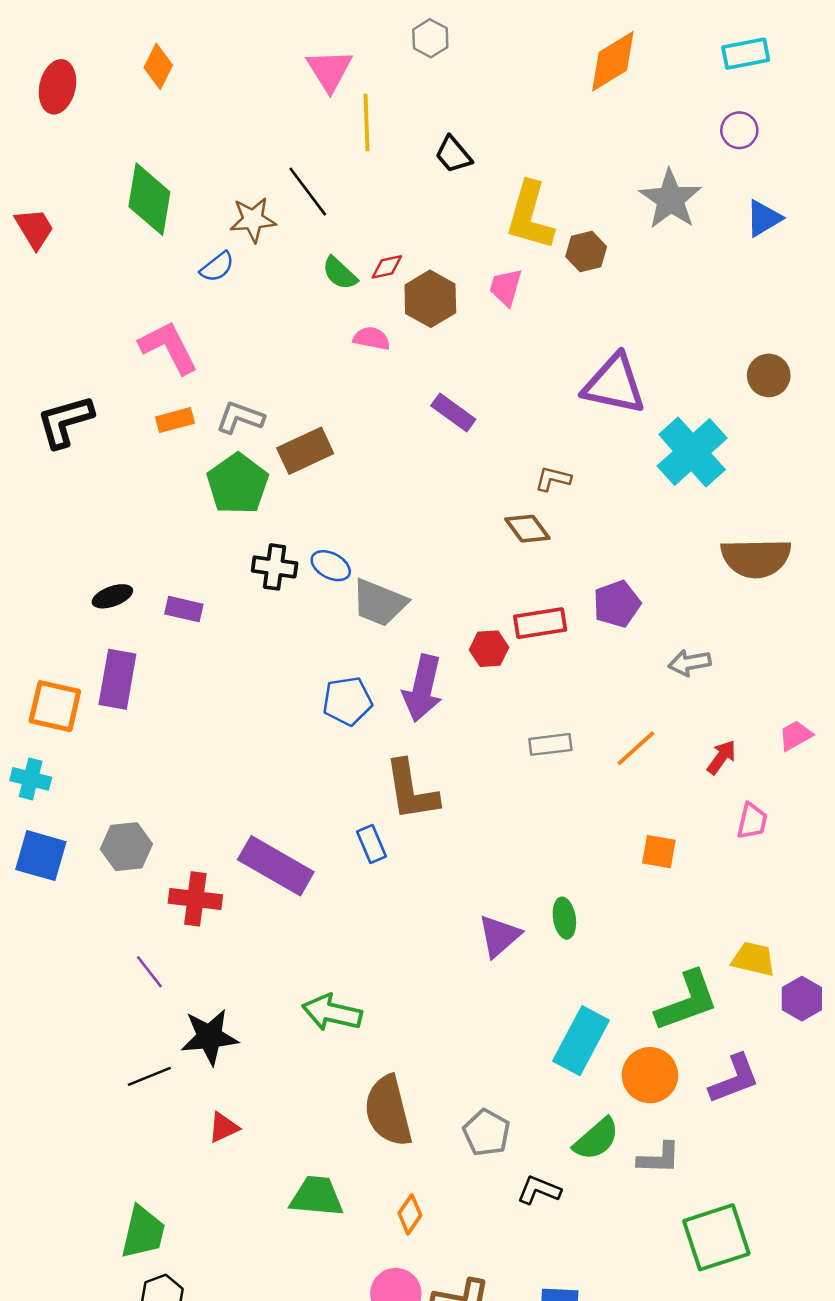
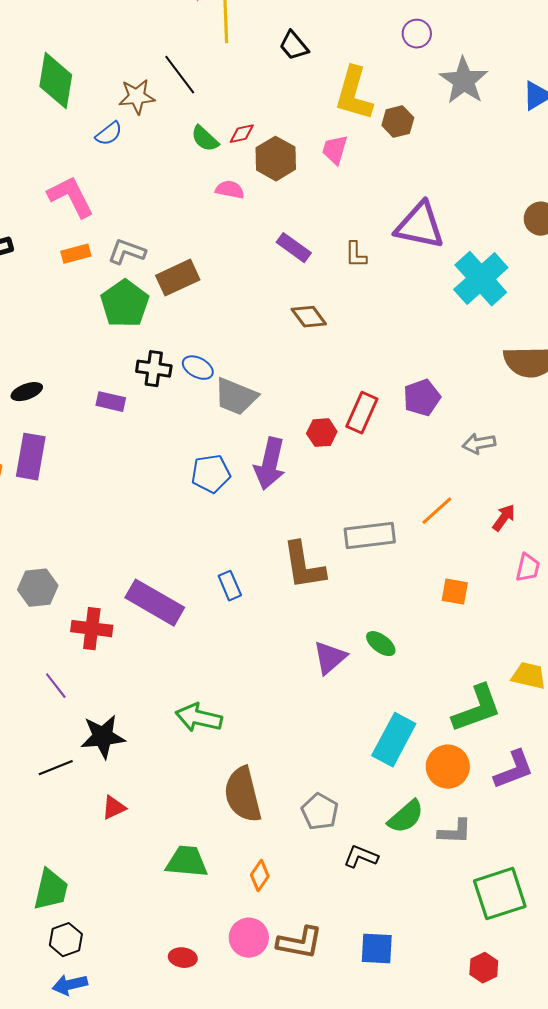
purple circle: (739, 130) -> (417, 34), moved
brown L-shape: (553, 479) -> (356, 255), moved, turned -104
brown diamond: (527, 529) -> (309, 317), moved
purple rectangle: (184, 609) -> (111, 402), moved
red rectangle: (540, 623) -> (362, 413), turned -57
gray rectangle: (550, 744) -> (370, 536), moved, size x1.5
brown L-shape: (411, 790) -> (304, 566), moved
green ellipse: (564, 918) -> (381, 644), turned -44

